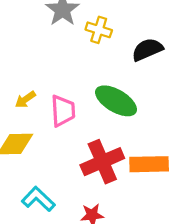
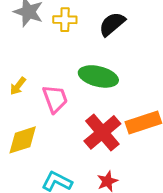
yellow arrow: (25, 99) -> (18, 86), moved

